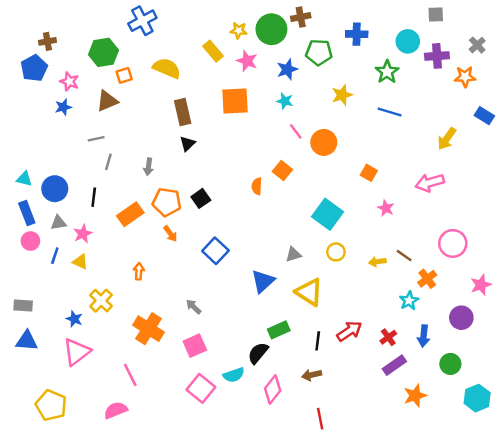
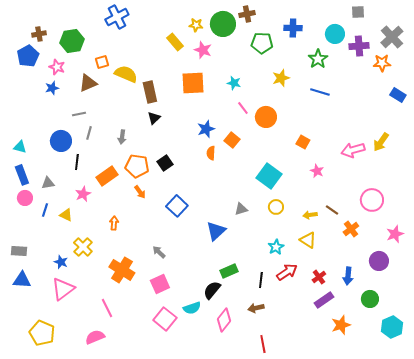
gray cross: (477, 45) -> (392, 37), size x1.6
green hexagon: (103, 52) -> (72, 41), moved
yellow semicircle: (167, 68) -> (126, 74), moved
blue star: (287, 69) -> (206, 129), moved
yellow arrow: (447, 139) -> (381, 142), moved
blue circle: (55, 189) -> (61, 141), moved
pink star: (83, 234) -> (83, 194), moved
yellow triangle: (309, 292) -> (308, 240), moved, size x0.7
cyan star: (409, 301) -> (276, 247), moved

